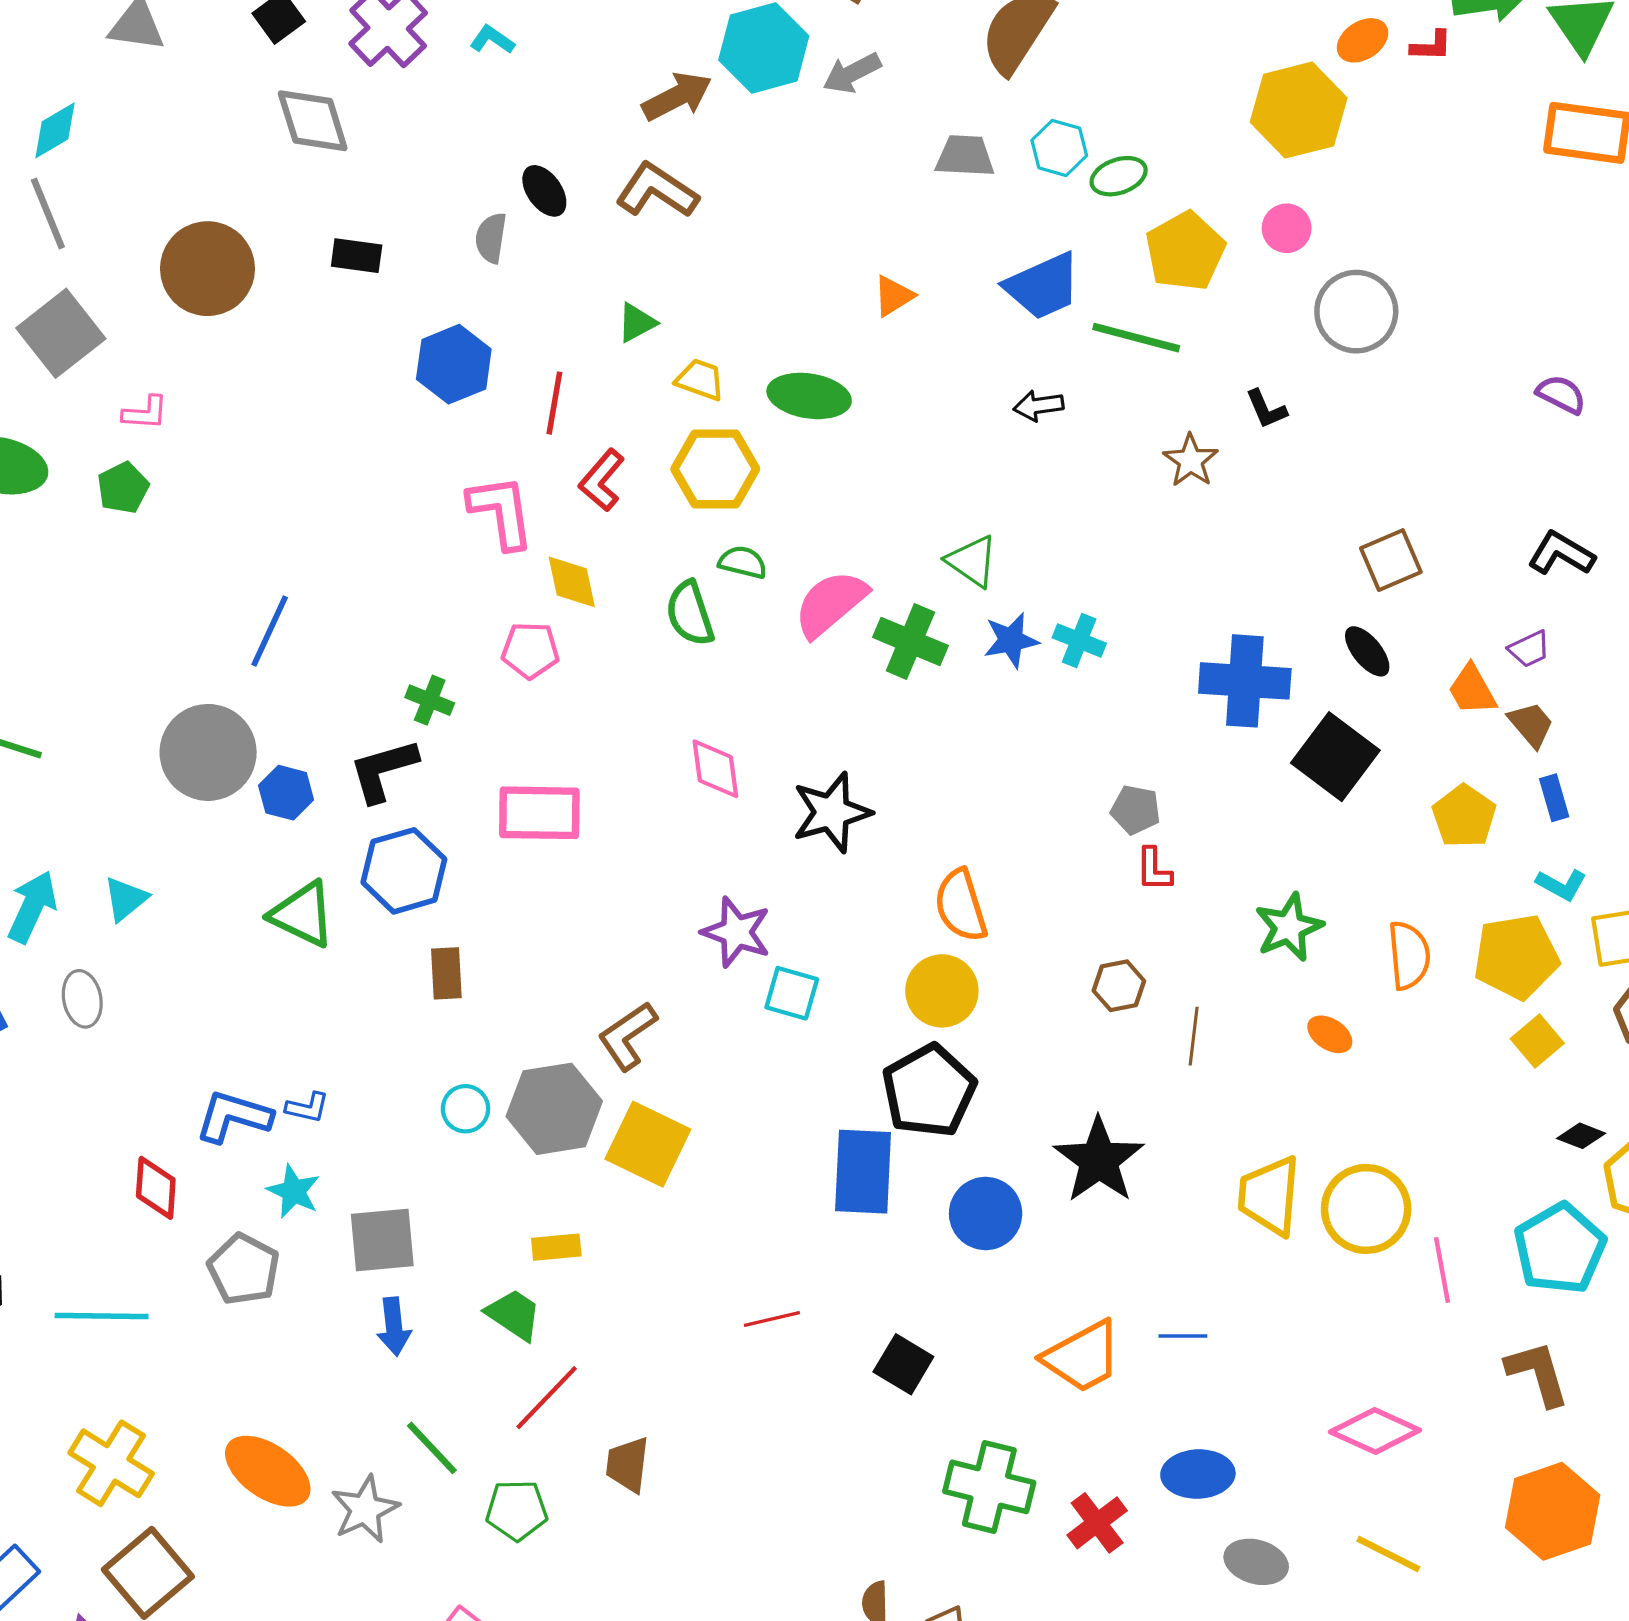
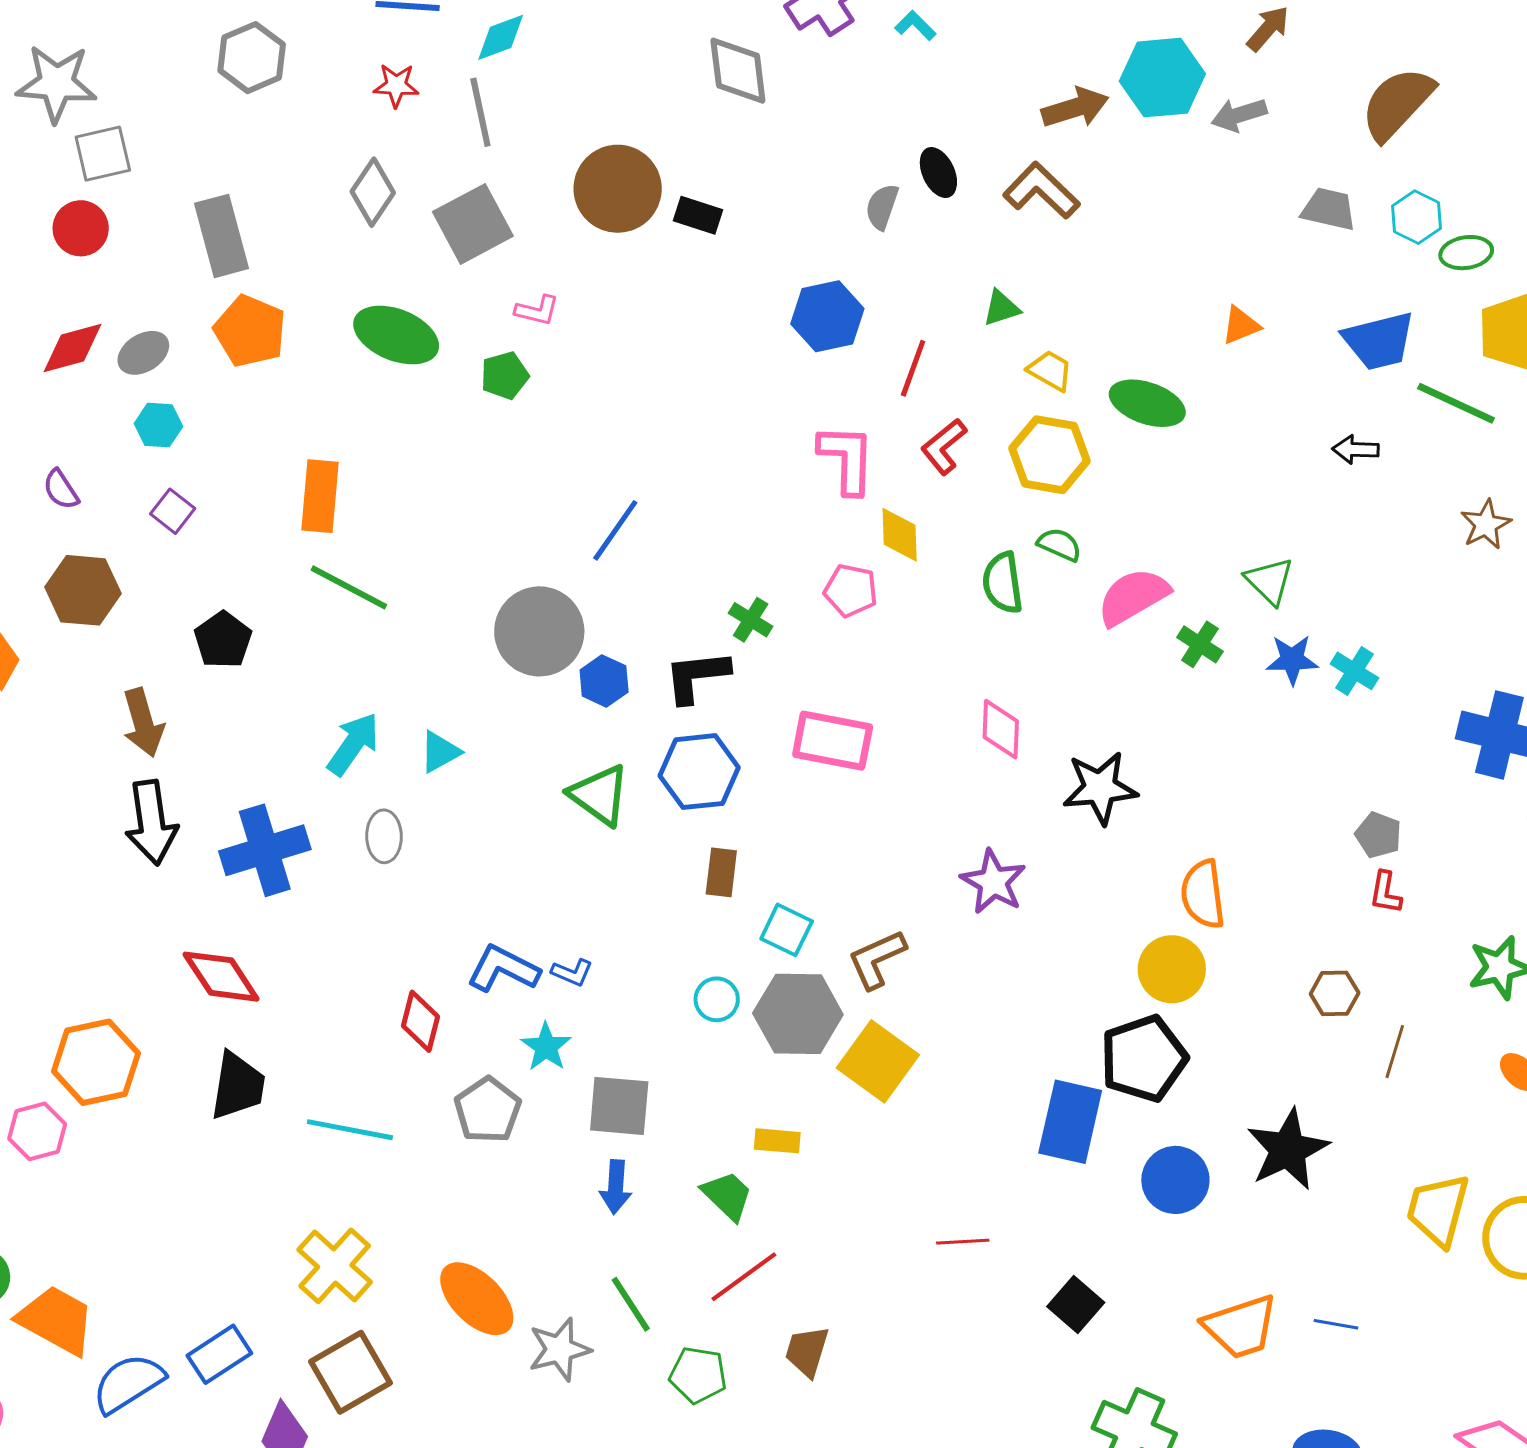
black rectangle: (357, 256) -> (698, 215), moved
green cross: (910, 641) -> (1200, 644), size x0.7
cyan square: (792, 993) -> (787, 930), moved

